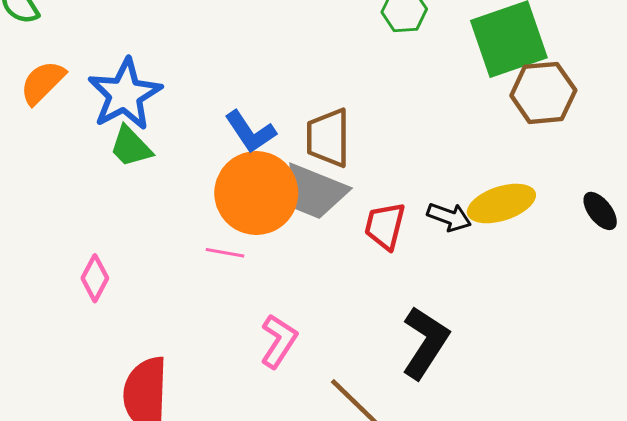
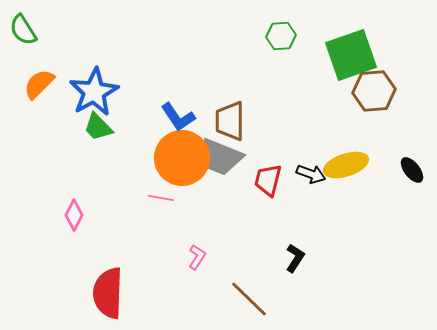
pink L-shape: (279, 341) -> (197, 257), size x0.7
black L-shape: (425, 343) -> (295, 258), size x0.6

